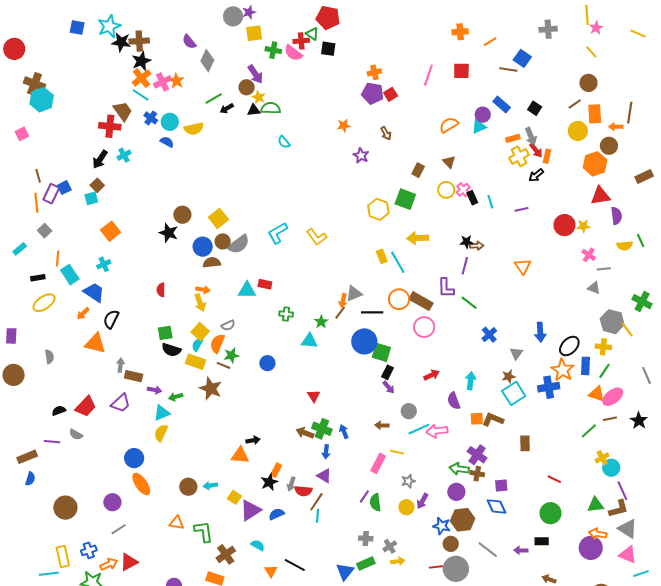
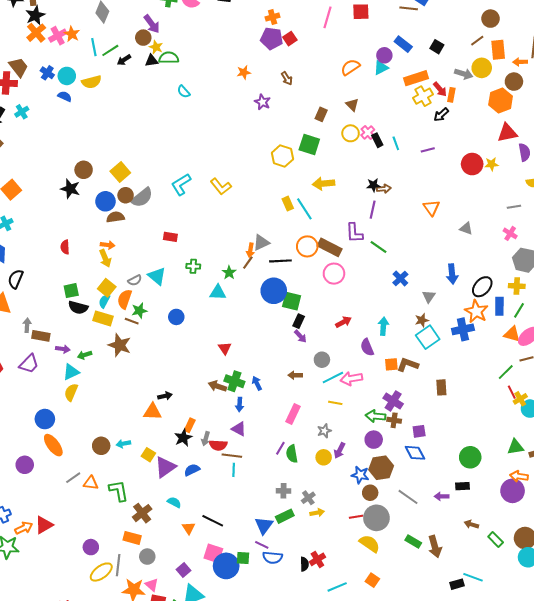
cyan line: (141, 95) -> (94, 47), moved, turned 48
gray arrow: (531, 136) -> (464, 74), moved, turned -48
orange rectangle: (513, 138) -> (416, 78), size x1.6
pink cross: (589, 255) -> (510, 233), moved
gray triangle: (594, 288) -> (466, 228), moved
cyan triangle: (247, 290) -> (157, 276), moved, turned 42
yellow line: (397, 452) -> (335, 403), moved
red line: (554, 479) -> (512, 392), moved, turned 40
brown line: (316, 502) -> (232, 456), turned 66
gray line: (119, 529) -> (73, 478), moved

